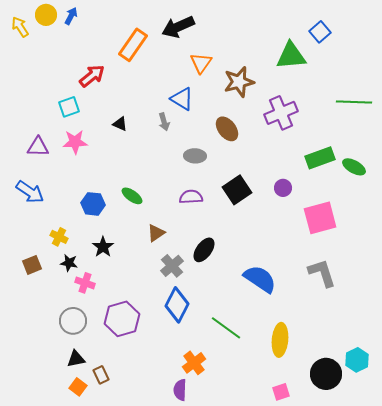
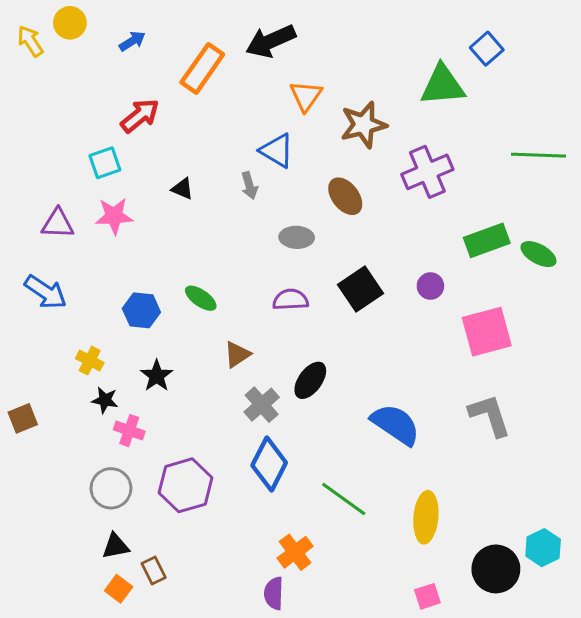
blue arrow: (71, 16) -> (132, 41), moved, turned 30
brown square: (32, 265) -> (23, 418), moved

